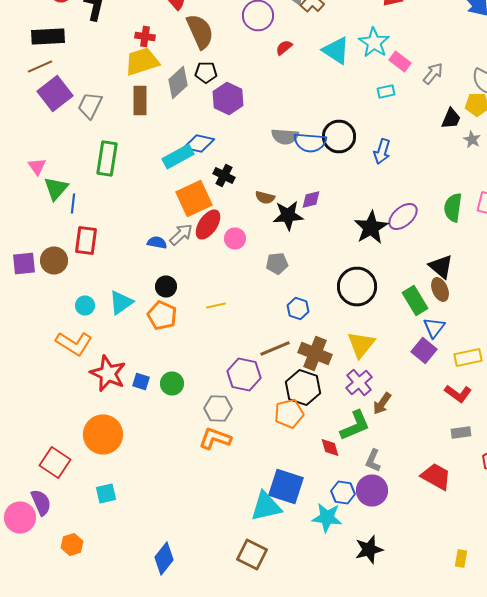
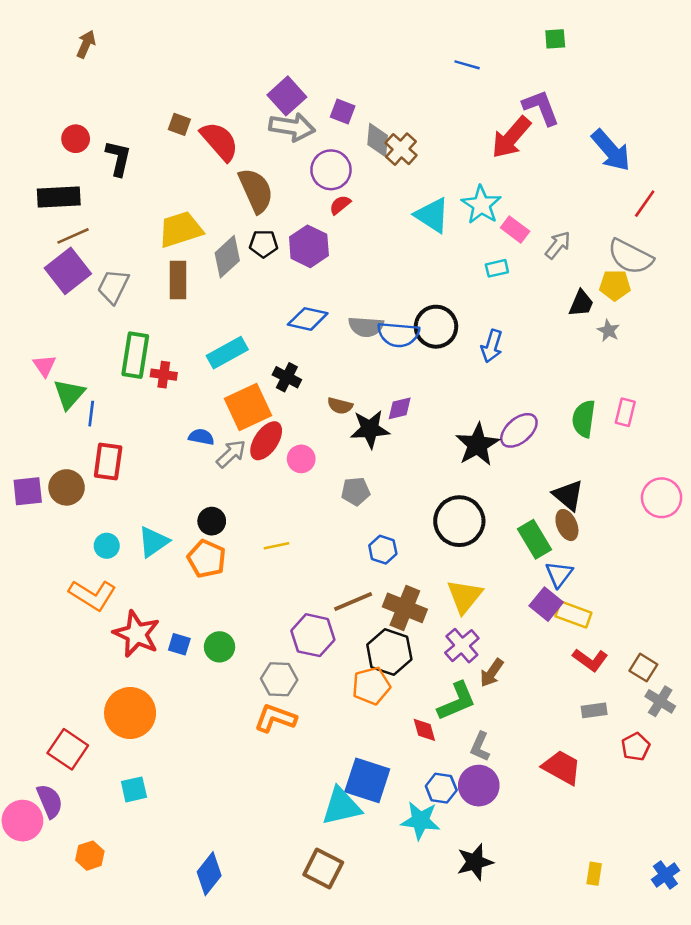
red cross: (145, 36) -> (164, 375), moved
red semicircle: (284, 48) -> (340, 205), moved
brown line: (40, 66) -> (73, 236), moved
purple hexagon: (228, 98) -> (309, 246), moved
blue diamond: (199, 144) -> (308, 319), moved
blue semicircle: (157, 242) -> (201, 437), moved
yellow rectangle: (468, 358) -> (573, 614), moved, turned 32

